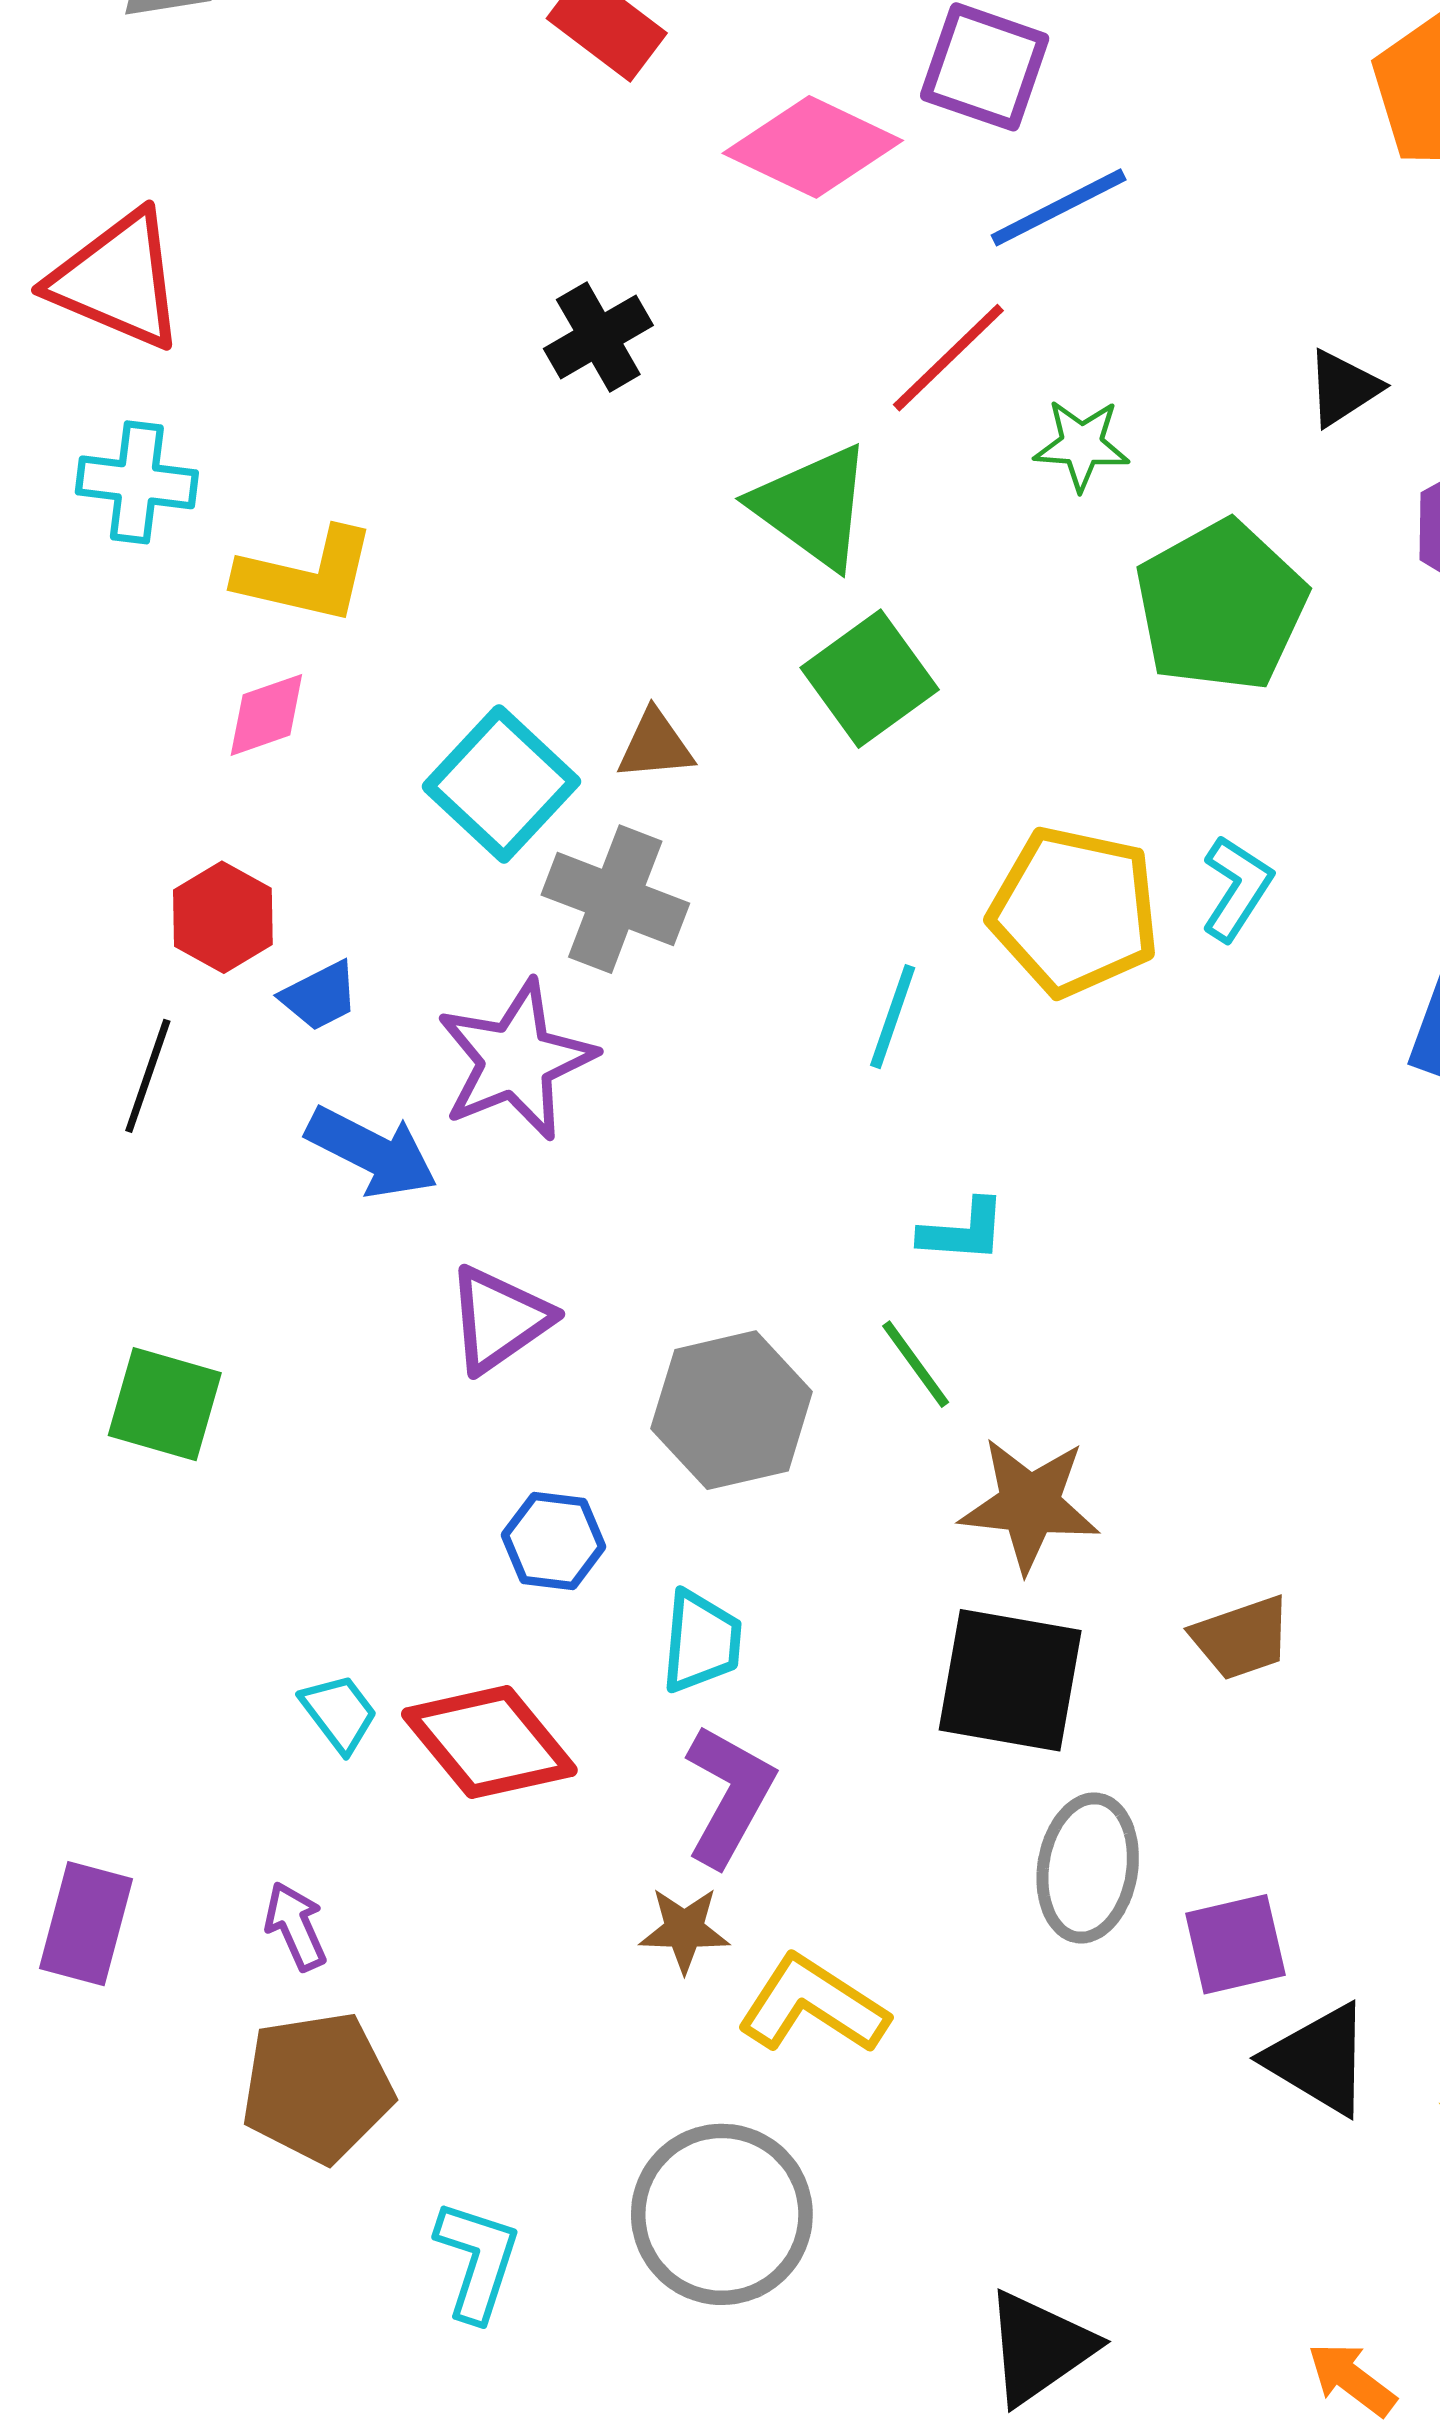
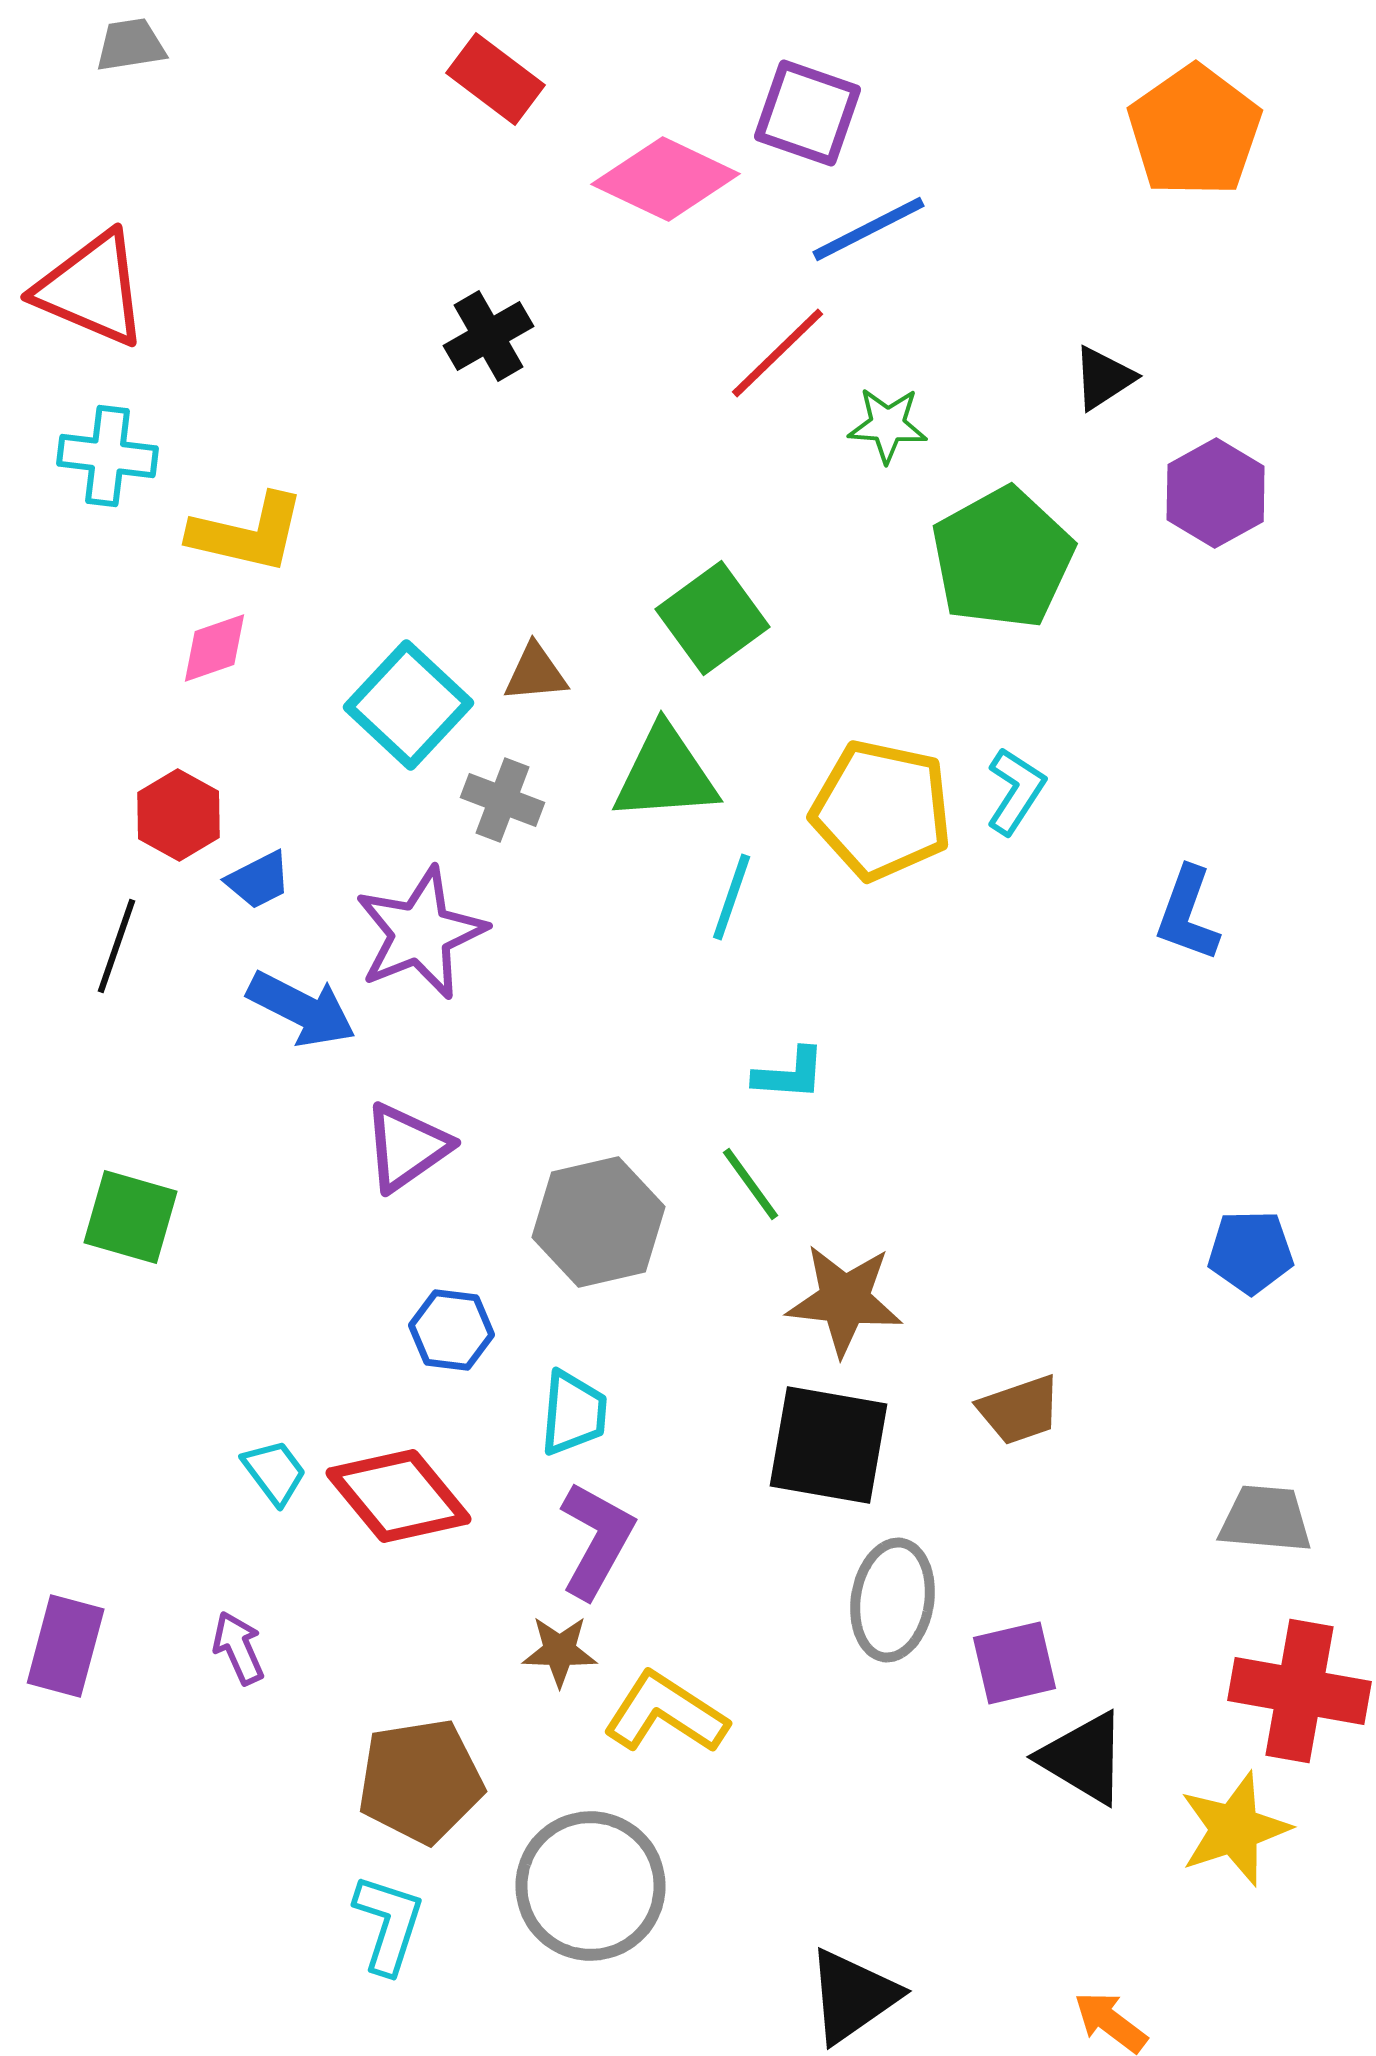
green triangle: (813, 507) -> (666, 774), moved, turned -40
gray cross: (615, 899) -> (503, 800), size x0.7
brown pentagon: (317, 2087) -> (421, 1781), moved

